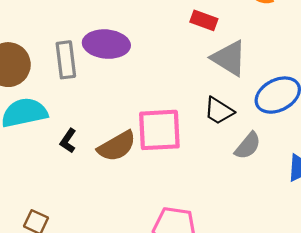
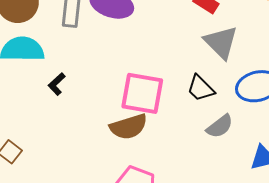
brown semicircle: (117, 146) -> (129, 127), moved

